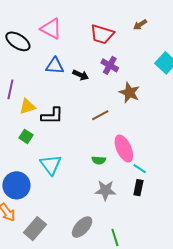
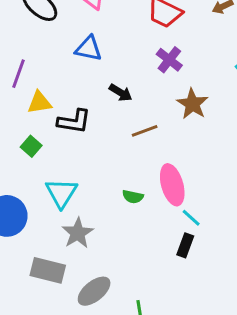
black arrow: (81, 75) -> (121, 93), moved
gray star: (105, 190) -> (78, 233), moved, turned 30
gray rectangle: (35, 229) -> (48, 270), moved, turned 55

